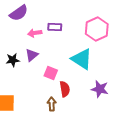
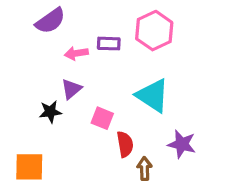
pink hexagon: (97, 29) -> (154, 31), moved
black star: (13, 60) -> (50, 112), moved
brown arrow: (52, 104) -> (144, 169), moved

